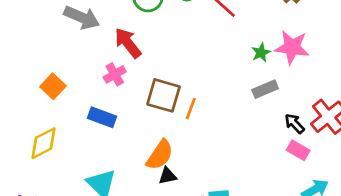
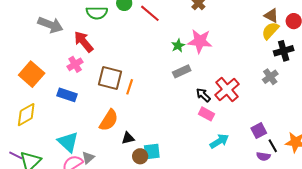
orange square: (53, 86) -> (32, 74), size x1.4
black triangle: (168, 176) -> (128, 138), moved

